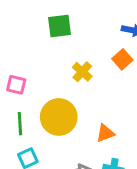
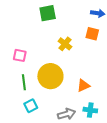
orange square: (122, 59) -> (92, 34), turned -32

